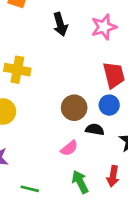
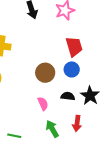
black semicircle: (95, 130) -> (68, 96), moved
pink semicircle: (69, 148) -> (43, 104), turned -72

